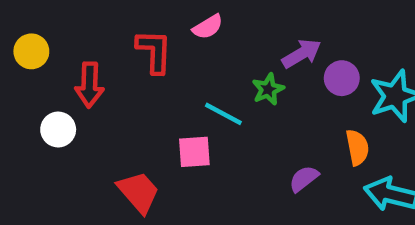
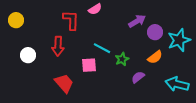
red arrow: (89, 85) -> (58, 46), moved
green star: (268, 89) -> (122, 59), moved
orange semicircle: (357, 147) -> (155, 57), moved, turned 63

